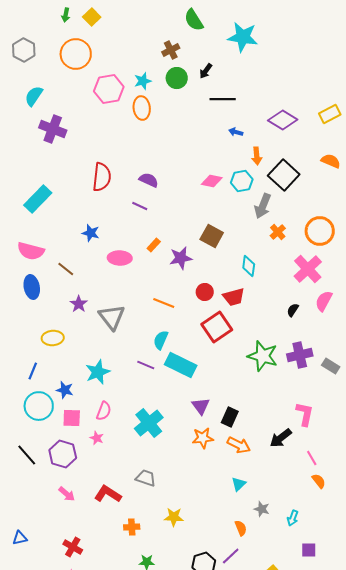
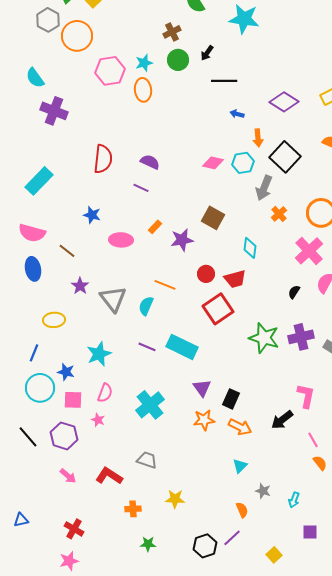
gray hexagon: (24, 50) -> (48, 20), moved
cyan semicircle: (34, 96) -> (35, 78), turned -70
cyan semicircle: (161, 340) -> (146, 306), moved

